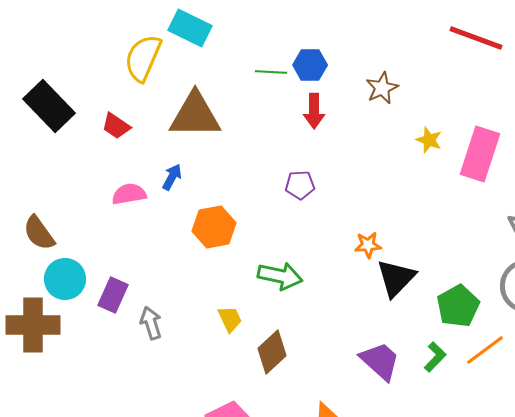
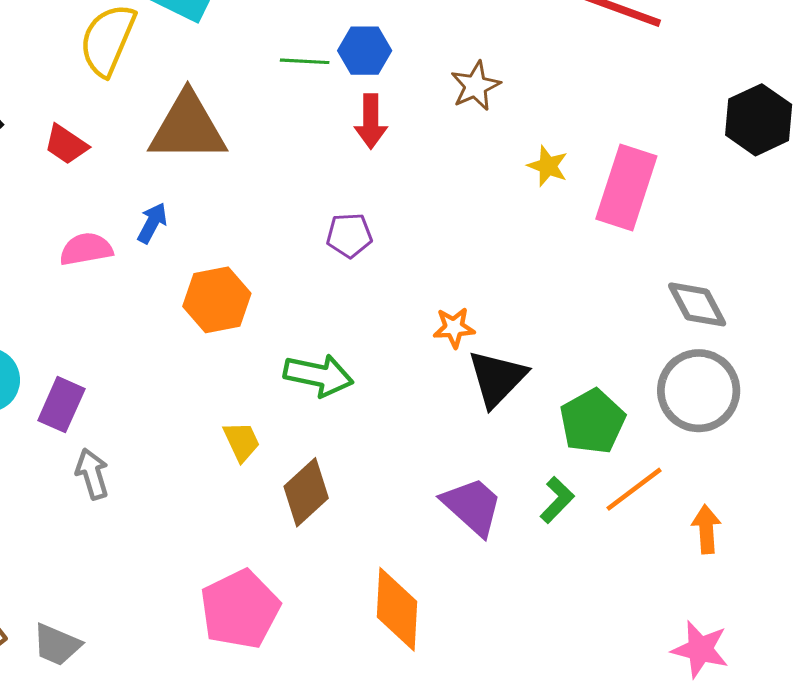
gray arrow: (151, 323) -> (92, 474), moved

